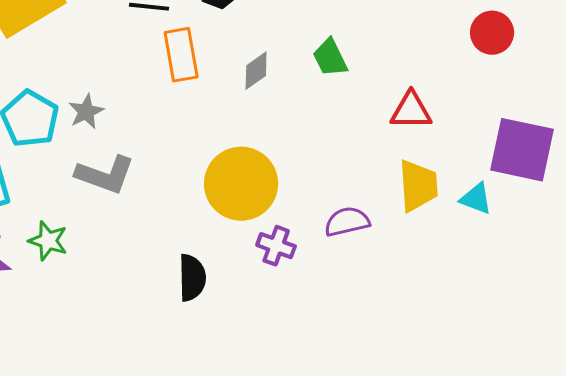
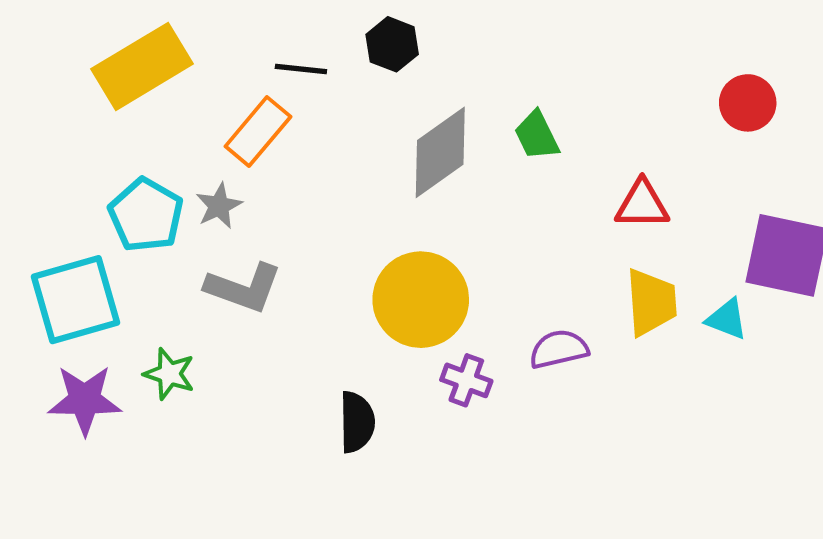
orange rectangle: (181, 55) -> (258, 132), moved, turned 50
gray diamond: (256, 71) -> (440, 152), size x1.8

